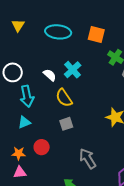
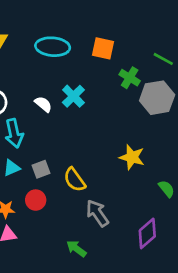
yellow semicircle: (64, 98) -> (75, 180), moved
gray square: (66, 124) -> (41, 169), moved

